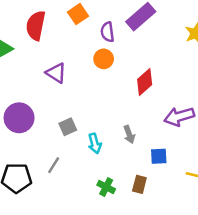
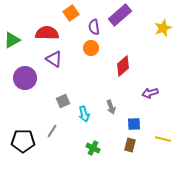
red semicircle: (36, 26) -> (47, 33), moved, turned 80
purple arrow: (179, 117) -> (150, 93), size x0.7
purple circle: (19, 118) -> (25, 78), moved
brown rectangle: (139, 184) -> (130, 145), moved

